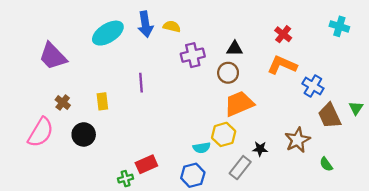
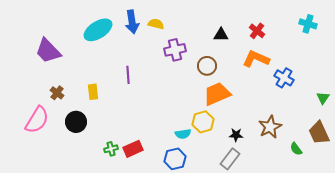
black triangle: (235, 48) -> (221, 35), moved
brown trapezoid: (329, 116) -> (319, 133), moved
gray rectangle: (240, 168) -> (230, 159), moved
green cross: (126, 179) -> (111, 149), moved

